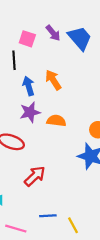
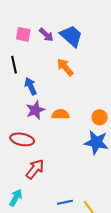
pink square: (27, 39) -> (23, 34), moved
orange arrow: (53, 80) -> (65, 67), moved
red arrow: (35, 176) -> (35, 169), moved

